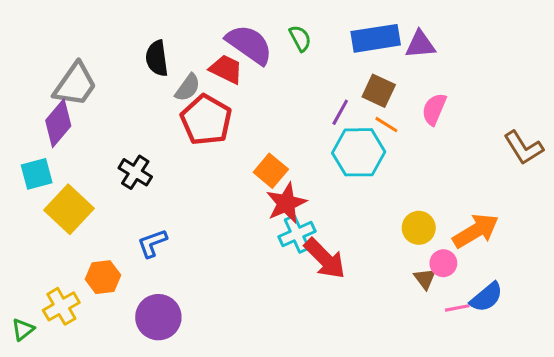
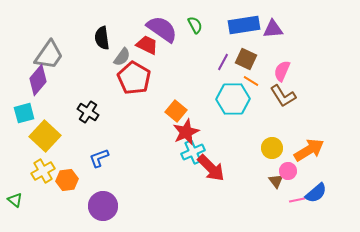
purple line: (340, 112) -> (223, 62), moved
brown L-shape: (523, 148) -> (283, 96), moved
yellow cross: (61, 306) -> (43, 171), moved
green triangle: (23, 329) -> (15, 200), moved, turned -42

